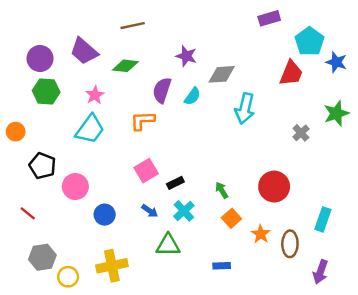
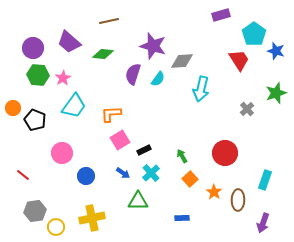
purple star: (186, 56) -> (153, 46), size x1.5
red trapezoid: (291, 73) -> (239, 60), turned -55
pink star: (95, 95) -> (63, 78), moved
orange L-shape: (142, 121) -> (111, 114), moved
black pentagon: (42, 166) -> (35, 120), moved

